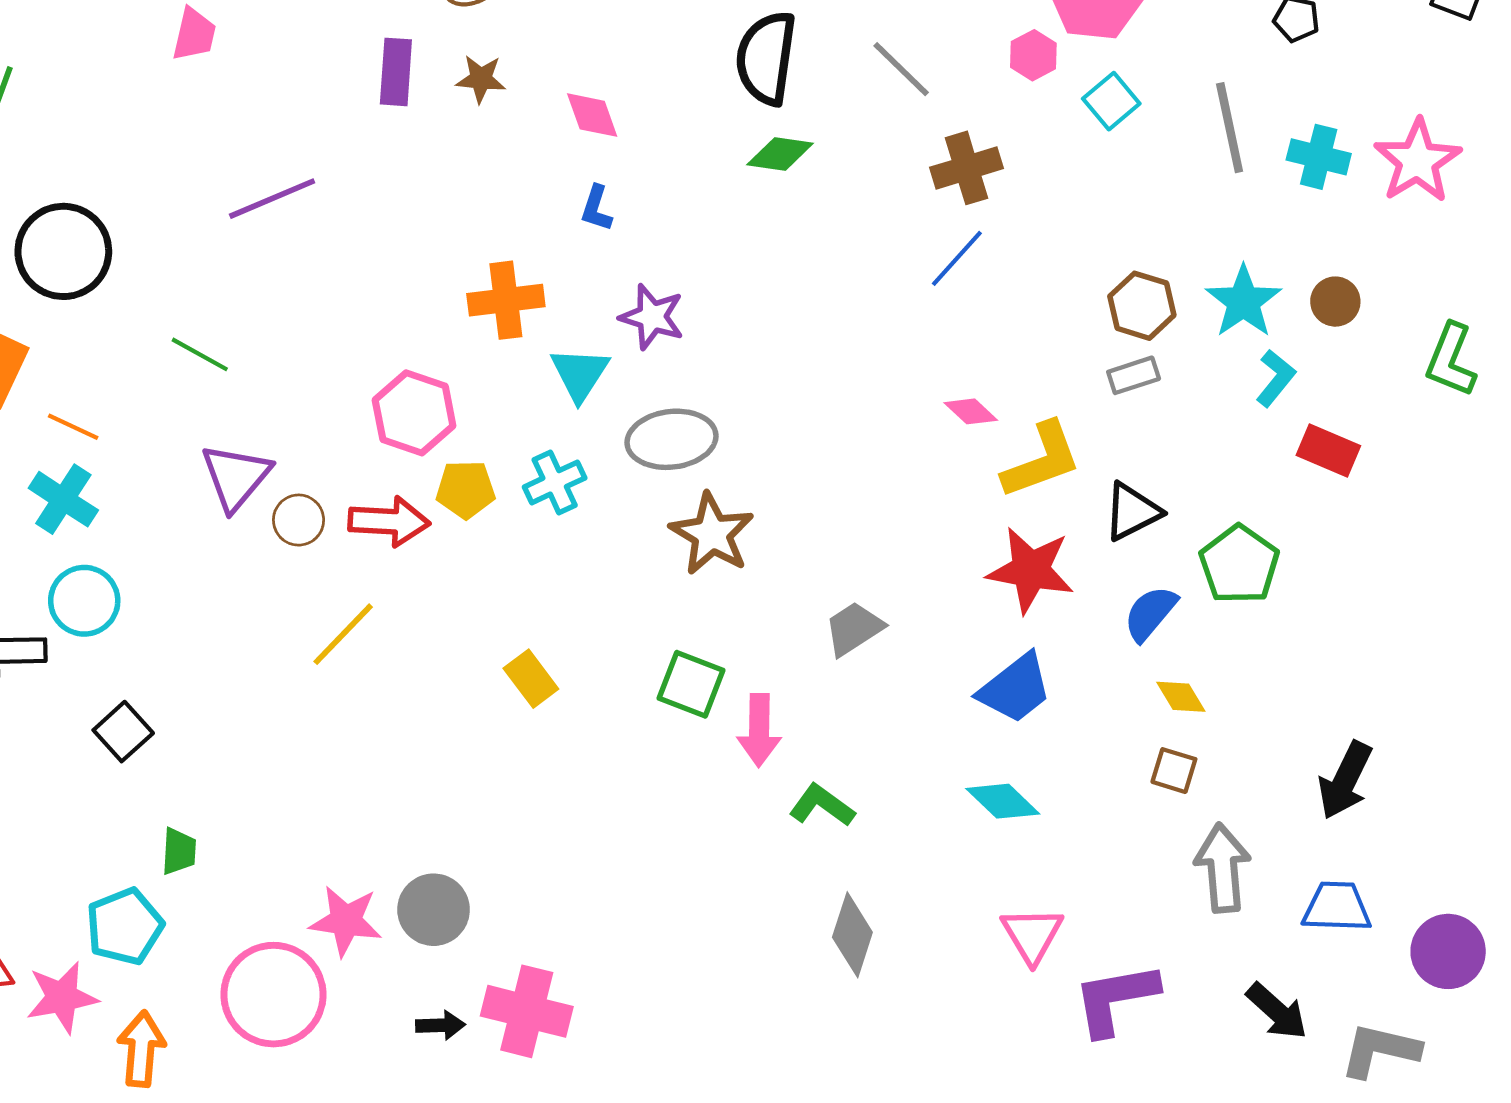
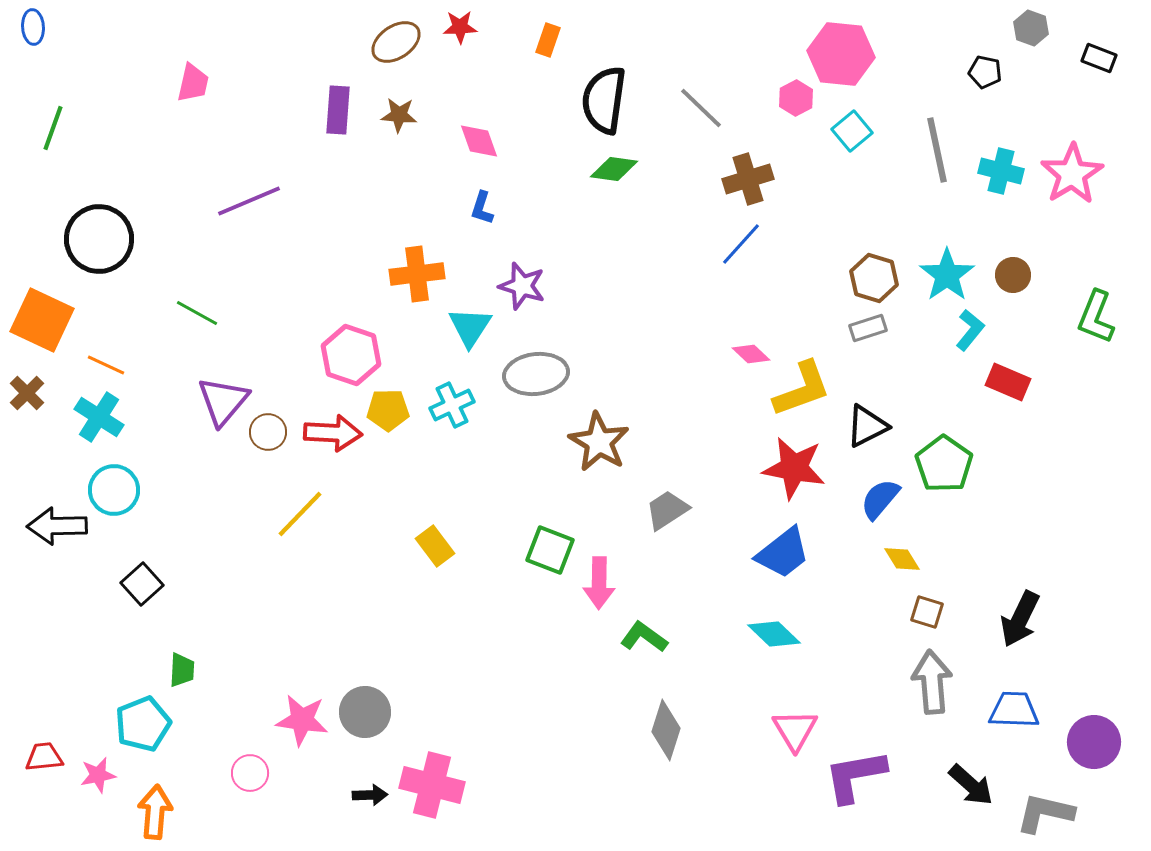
brown star: (712, 534) -> (599, 442), moved
brown square: (1174, 771) -> (927, 612), moved
pink circle: (273, 995) -> (250, 773), size x0.5
pink star: (62, 997) -> (98, 775), size x0.7

